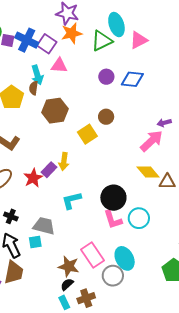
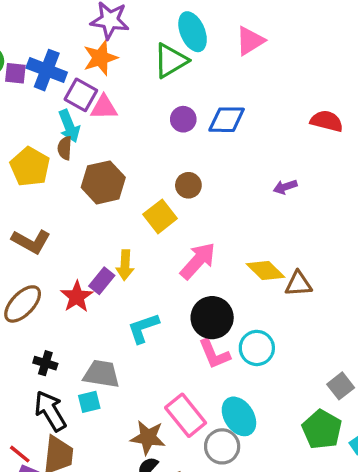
orange star: (72, 33) -> (100, 58), moved
pink triangle: (139, 40) -> (250, 41), moved
purple square: (47, 44) -> (81, 95), moved
pink arrow: (151, 141) -> (198, 261), moved

